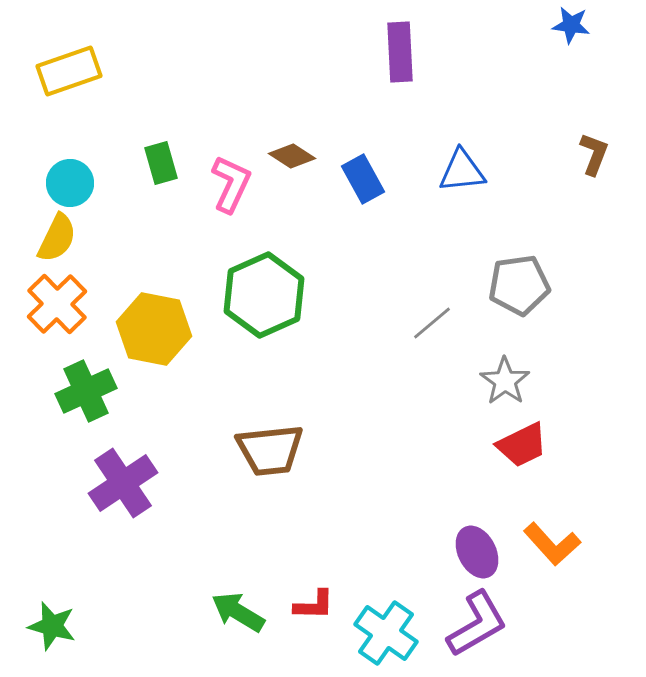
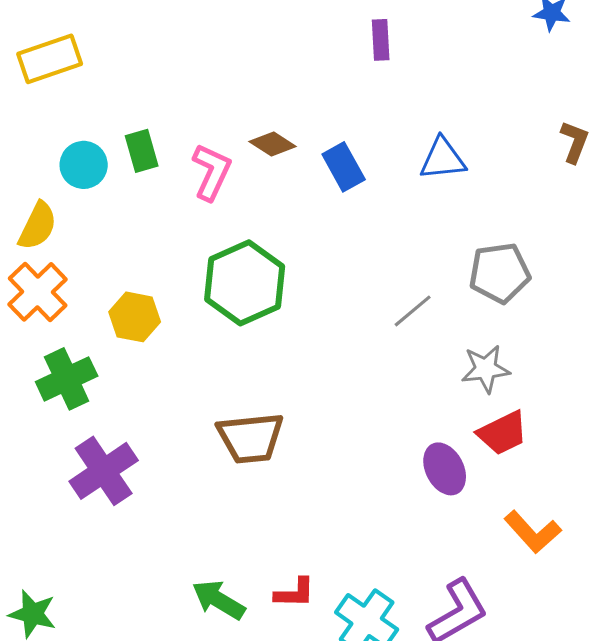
purple rectangle: (400, 52) -> (381, 40), size x0.7
cyan circle: (70, 183) -> (84, 165), moved
yellow hexagon: (154, 329) -> (135, 317), size x0.7
gray star: (505, 381) -> (486, 369), turned 30
purple ellipse: (477, 552) -> (445, 469), moved

